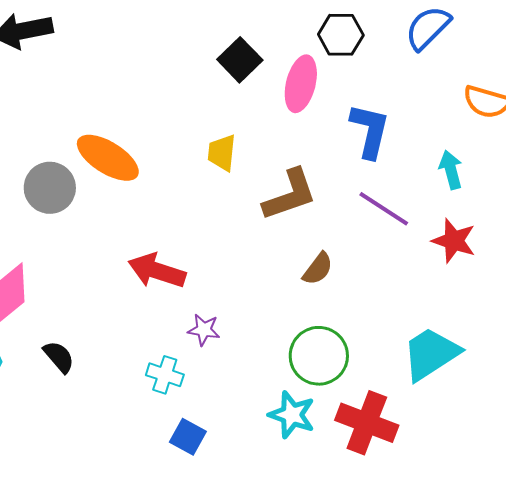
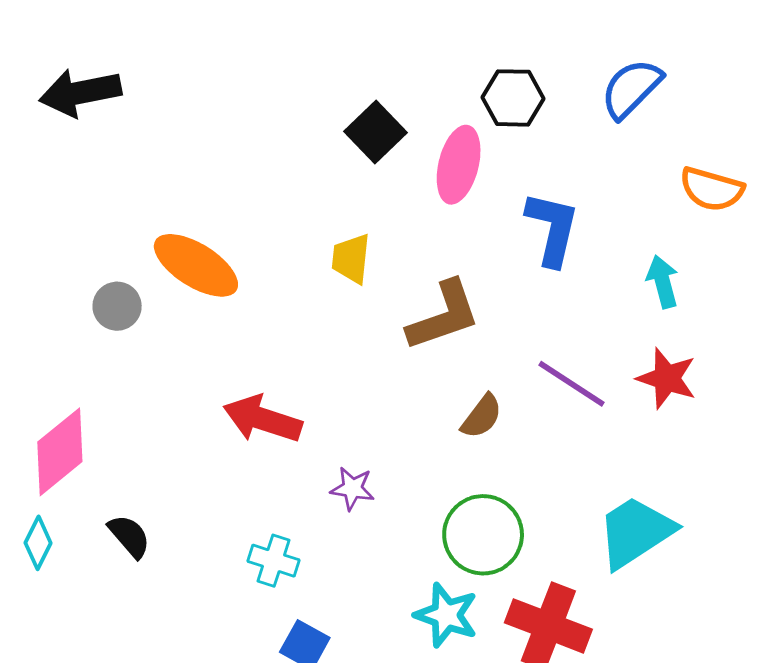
gray circle: (50, 188) -> (117, 306), size x0.7
purple line: (384, 209) -> (571, 384), moved
purple star: (204, 330) -> (352, 488), moved

